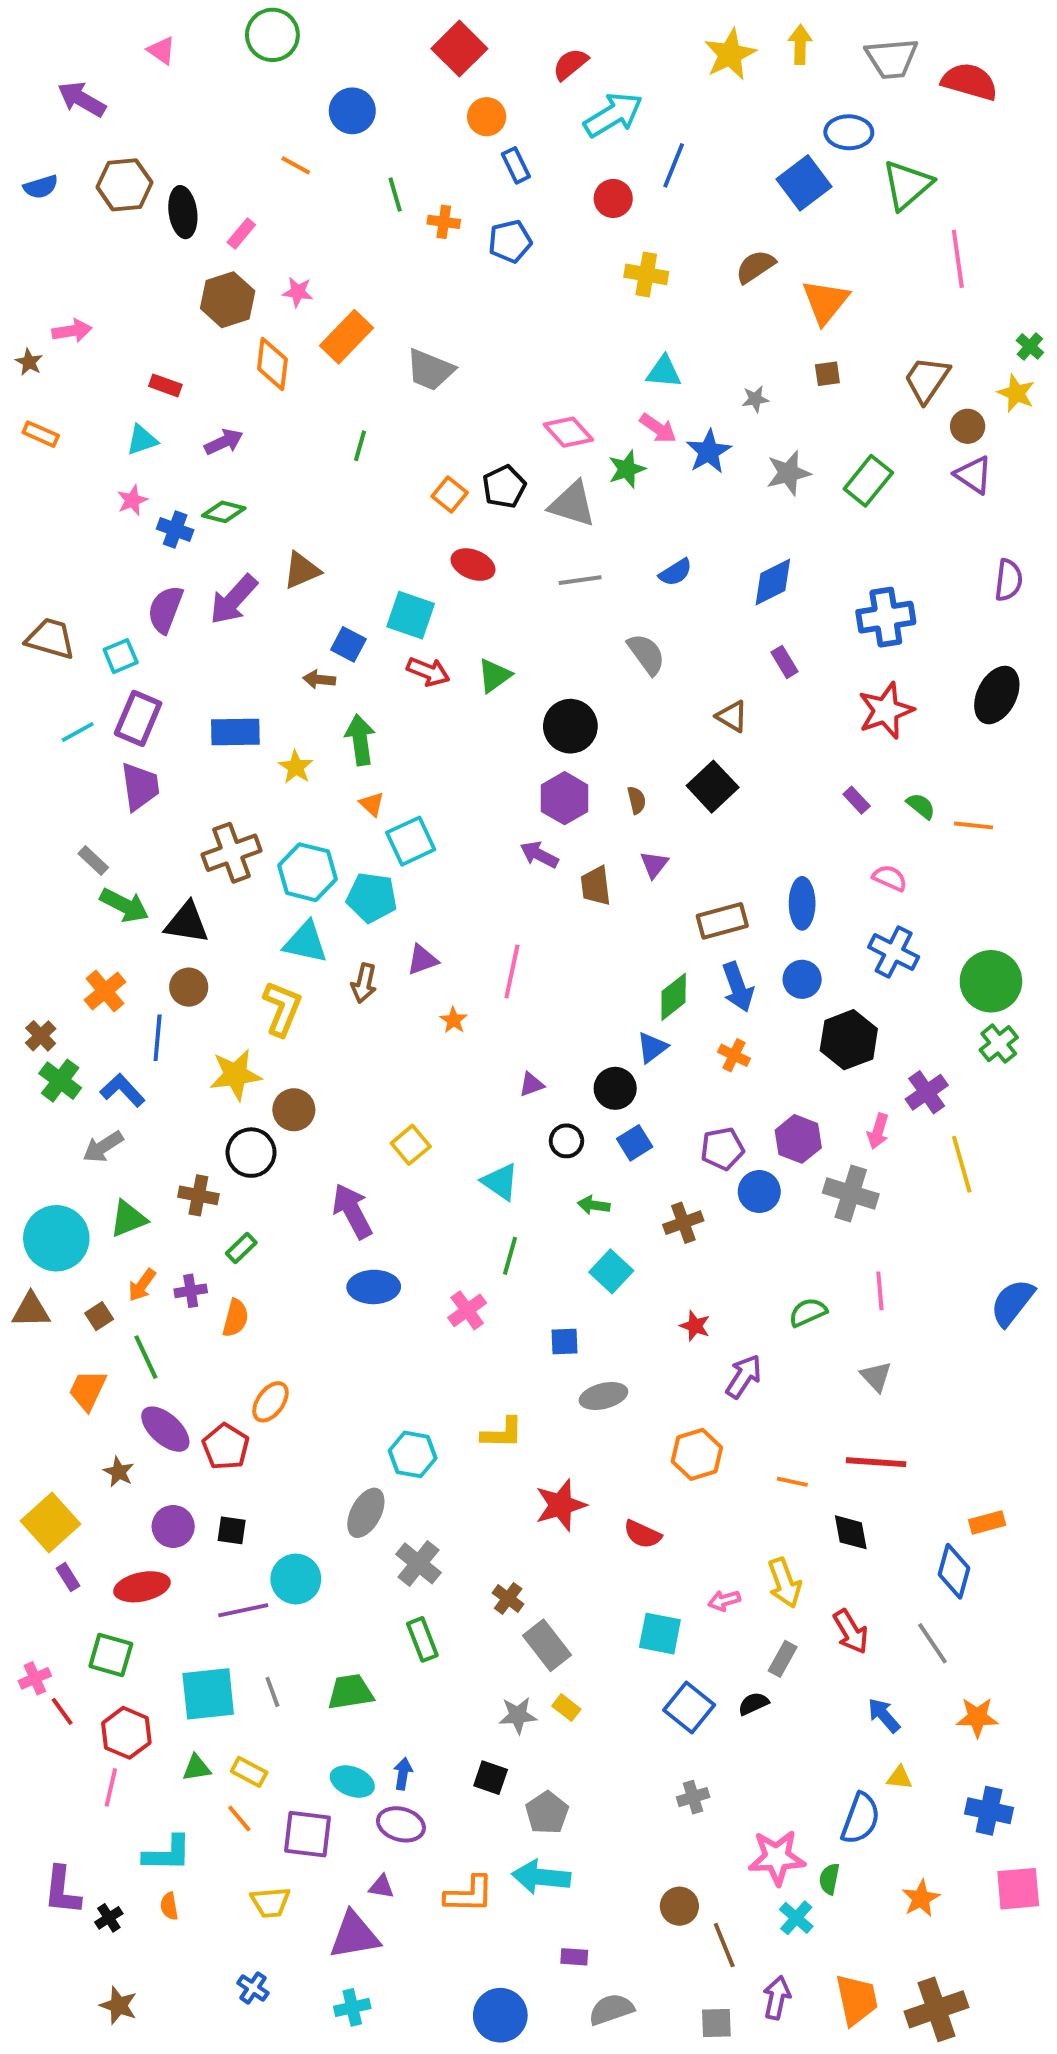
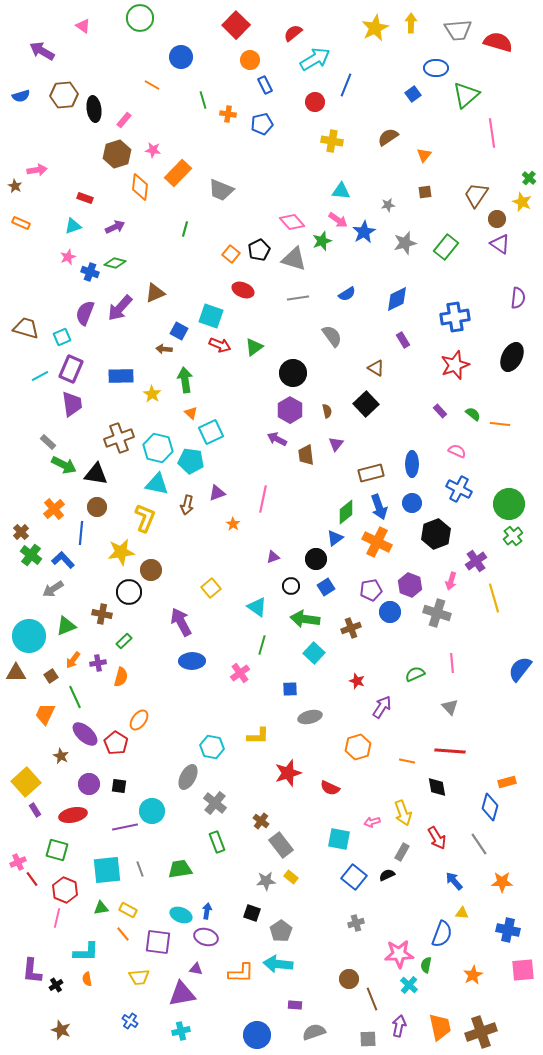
blue square: (804, 183) -> (413, 94), size x0.6
orange triangle: (825, 302) -> (424, 155), size x0.6
orange cross: (734, 1055) -> (377, 542), size x1.8
green arrow: (594, 1205) -> (305, 619), size x1.8

